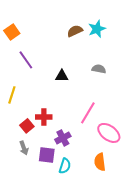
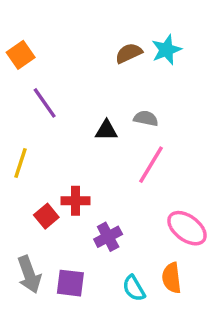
gray semicircle: (99, 69) -> (146, 118), moved
pink line: (88, 113) -> (151, 165), moved
gray arrow: (24, 148) -> (29, 274), moved, size x1.5
purple square: (47, 155) -> (70, 283), moved
cyan semicircle: (65, 166) -> (134, 288), moved, turned 133

